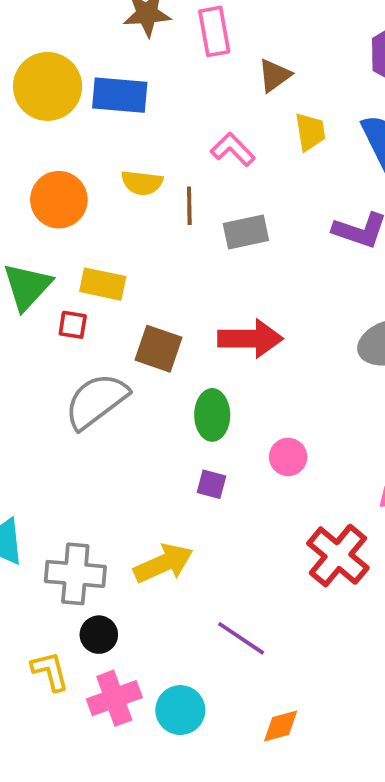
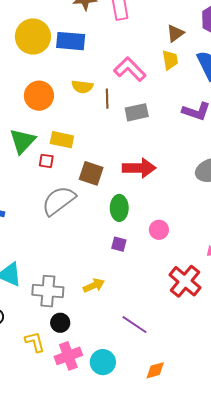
brown triangle: (275, 75) -> (175, 33), moved
pink L-shape: (233, 149) -> (130, 69), size x1.4
yellow arrow: (163, 563) -> (94, 285), size x0.7

